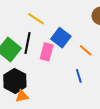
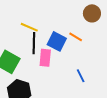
black line: (27, 43) -> (34, 43), moved
orange line: (86, 50) -> (76, 37), moved

